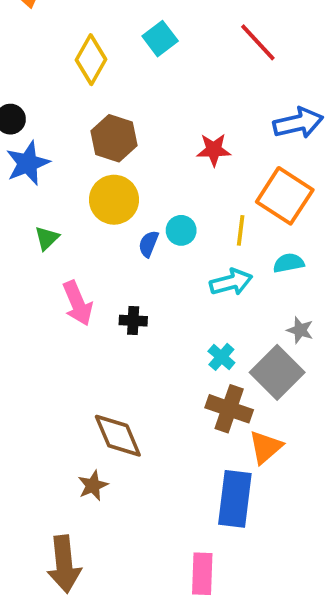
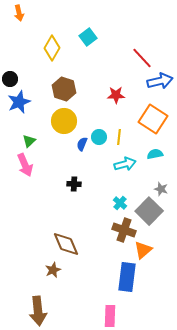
red line: (258, 42) -> (142, 58), moved
yellow line: (241, 230) -> (119, 137), moved
pink arrow: (78, 303) -> (25, 165), moved

